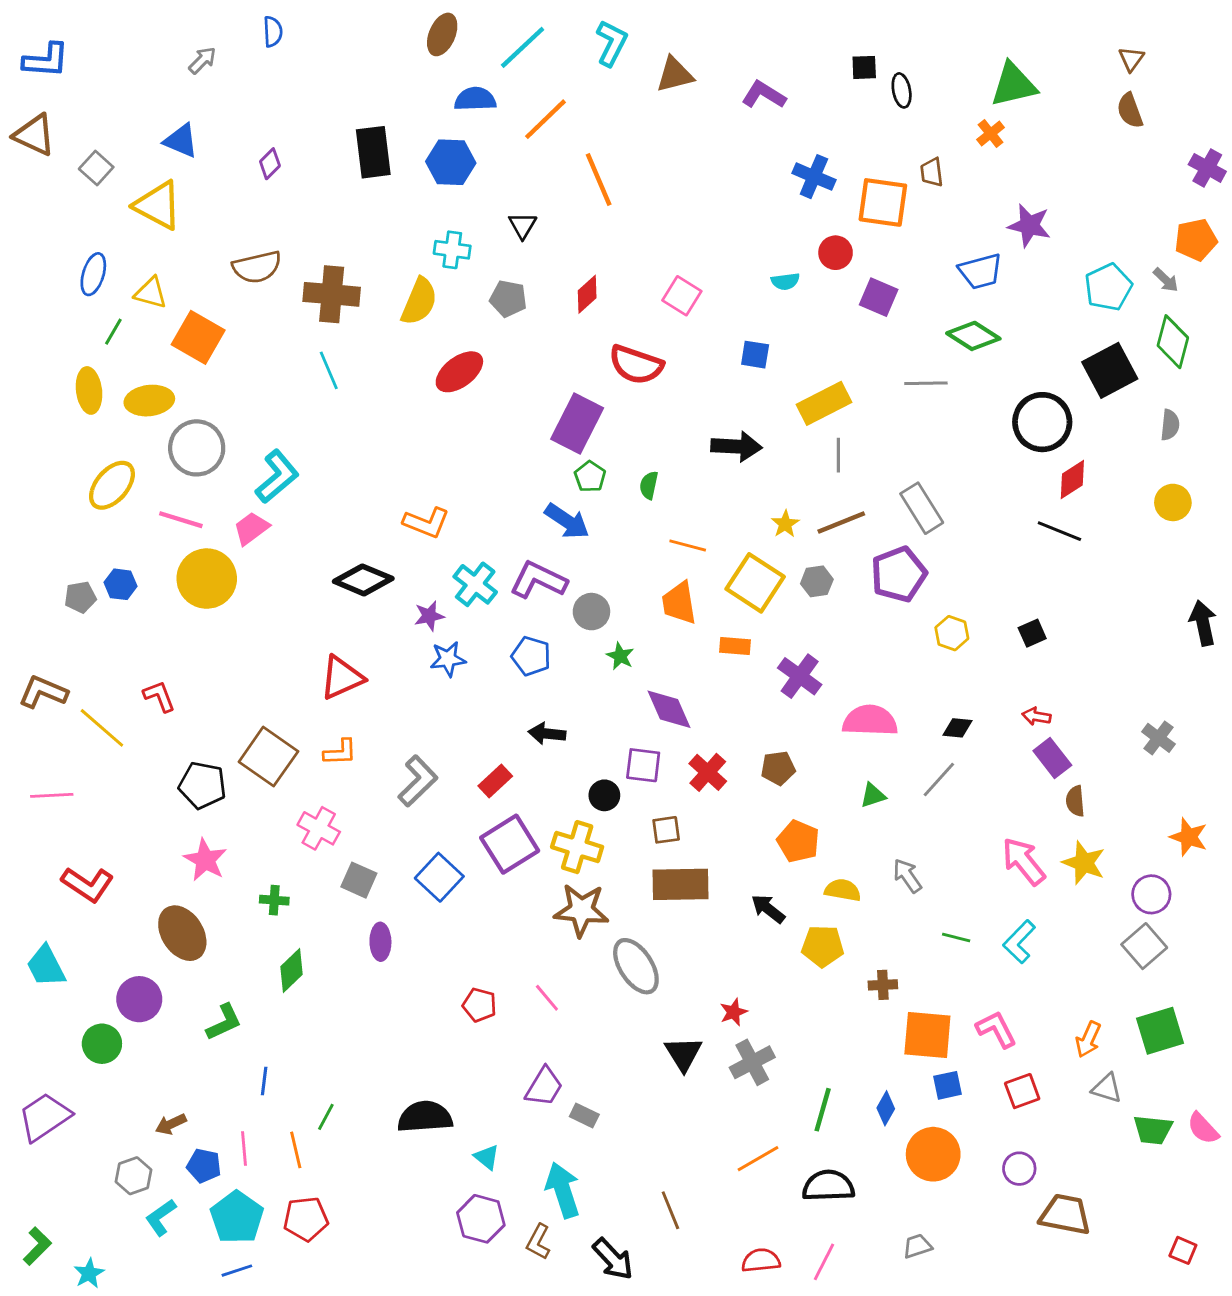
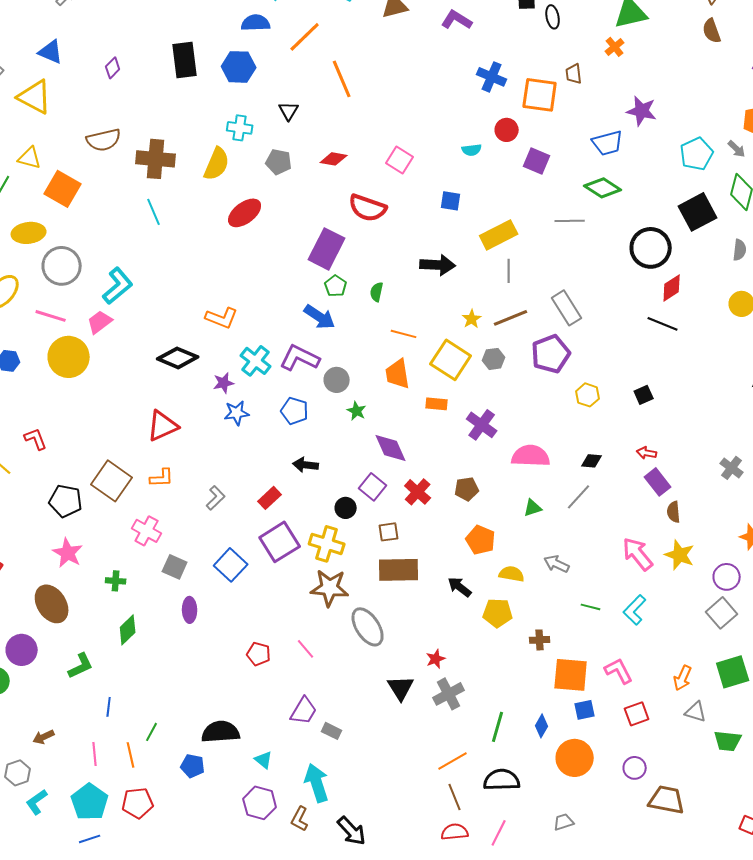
red diamond: (587, 294) -> (334, 159), turned 52
purple square: (643, 765) -> (373, 487), turned 32
gray L-shape: (418, 781) -> (216, 498), size x0.7
gray arrow: (907, 876) -> (557, 564), turned -30
blue pentagon: (204, 1166) -> (193, 766), moved
brown line: (670, 1210) -> (455, 797), moved

